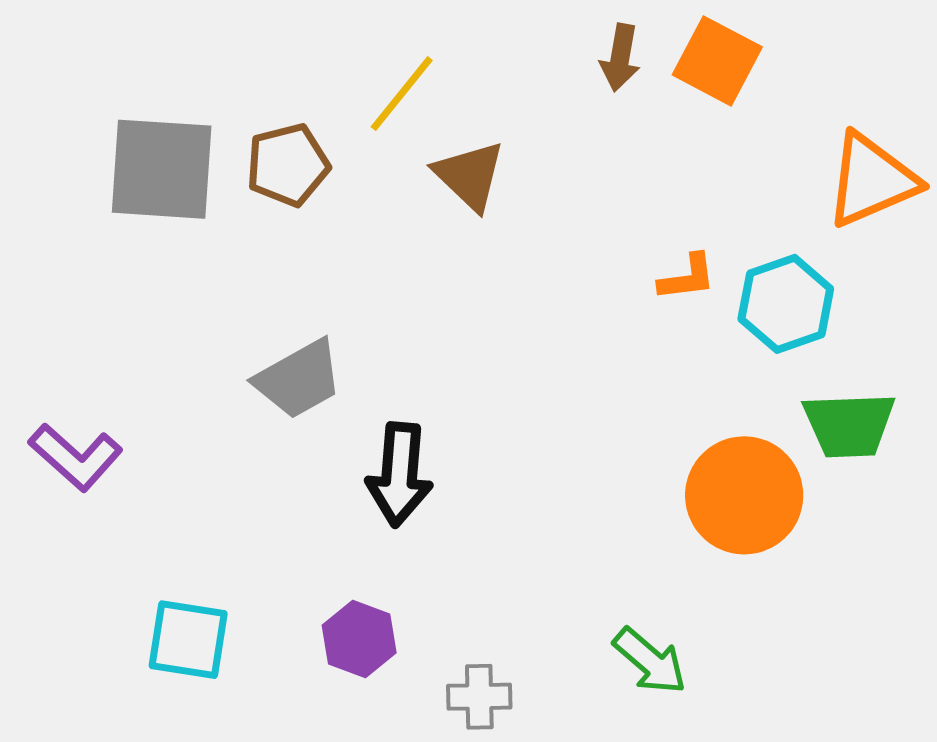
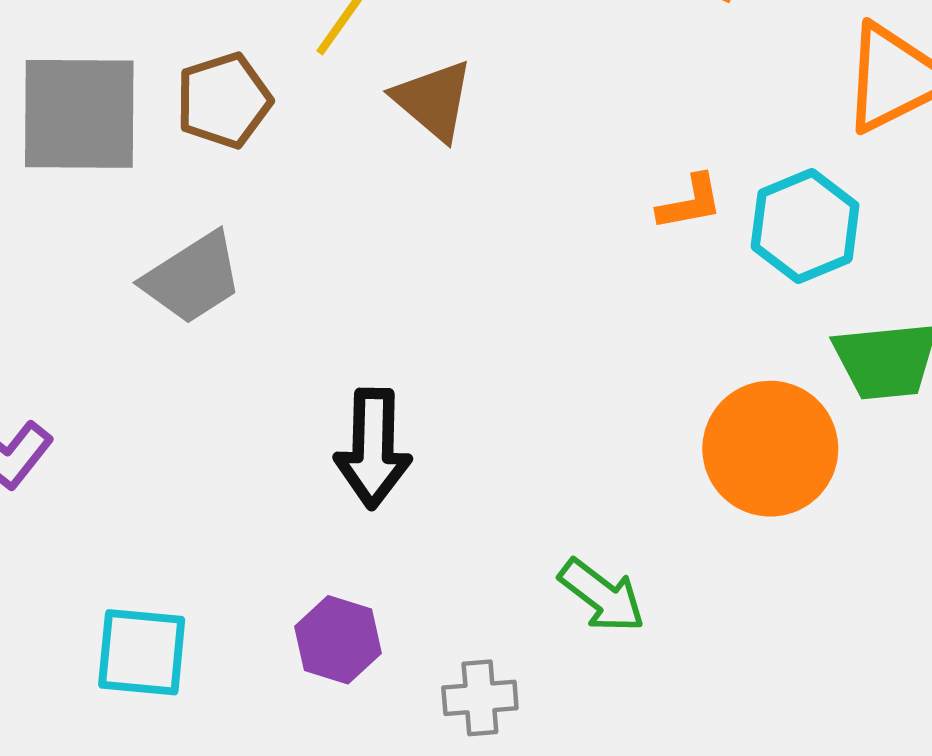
gray trapezoid: (299, 379) -> (193, 278), moved
green arrow: (650, 661) -> (602, 596), moved

